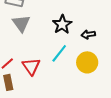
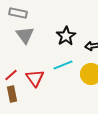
cyan line: (59, 53) -> (63, 65), turned 30

